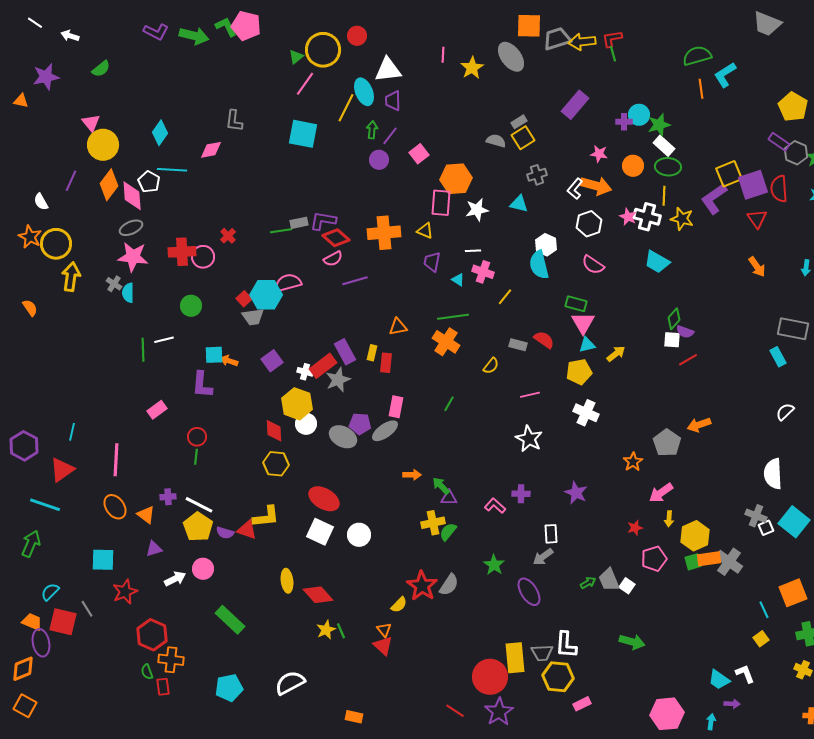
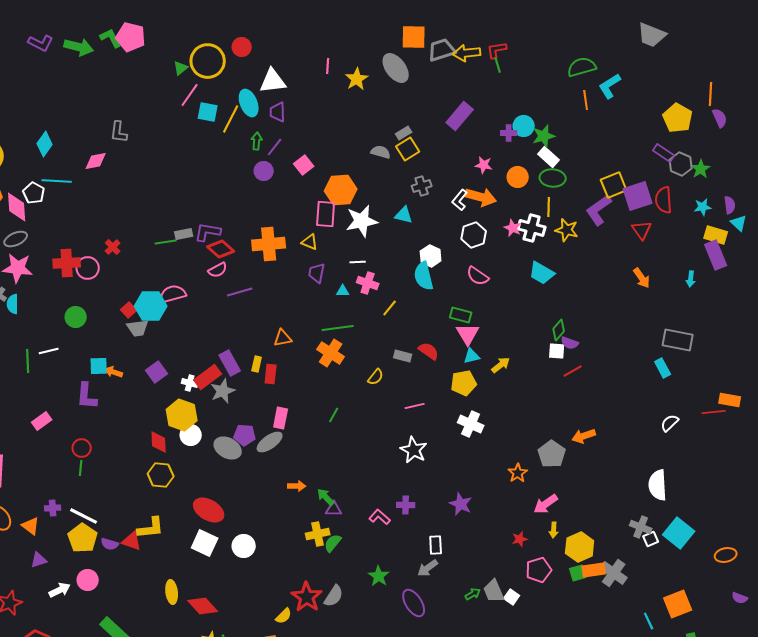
cyan square: (303, 134) -> (208, 112), moved, size x0.7
white star: (477, 210) -> (362, 221), size x1.4
cyan triangle: (458, 280) -> (343, 291), turned -32

